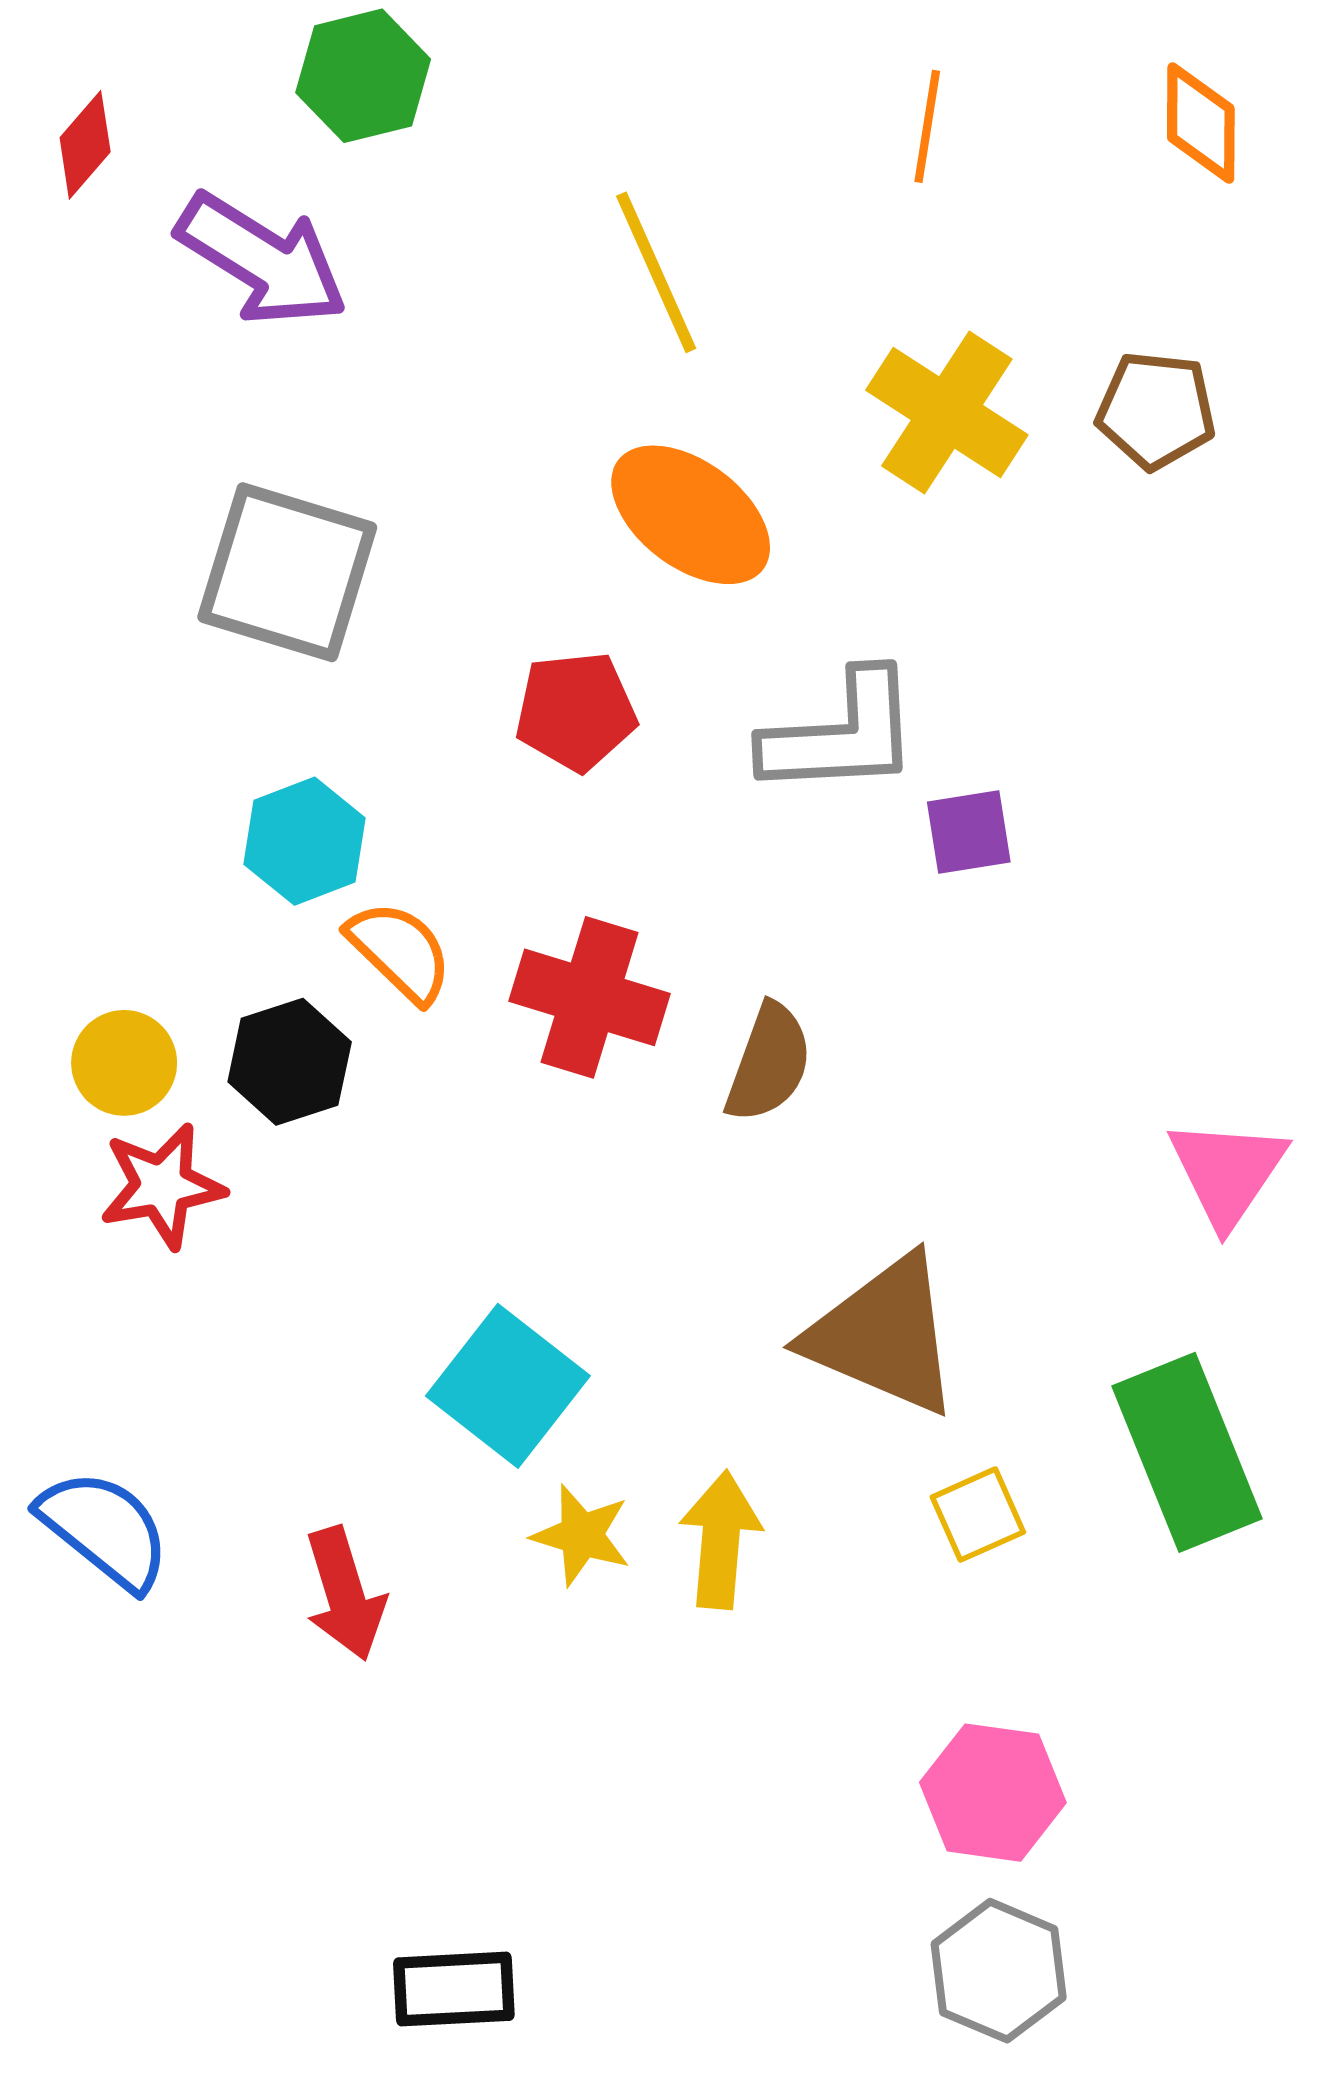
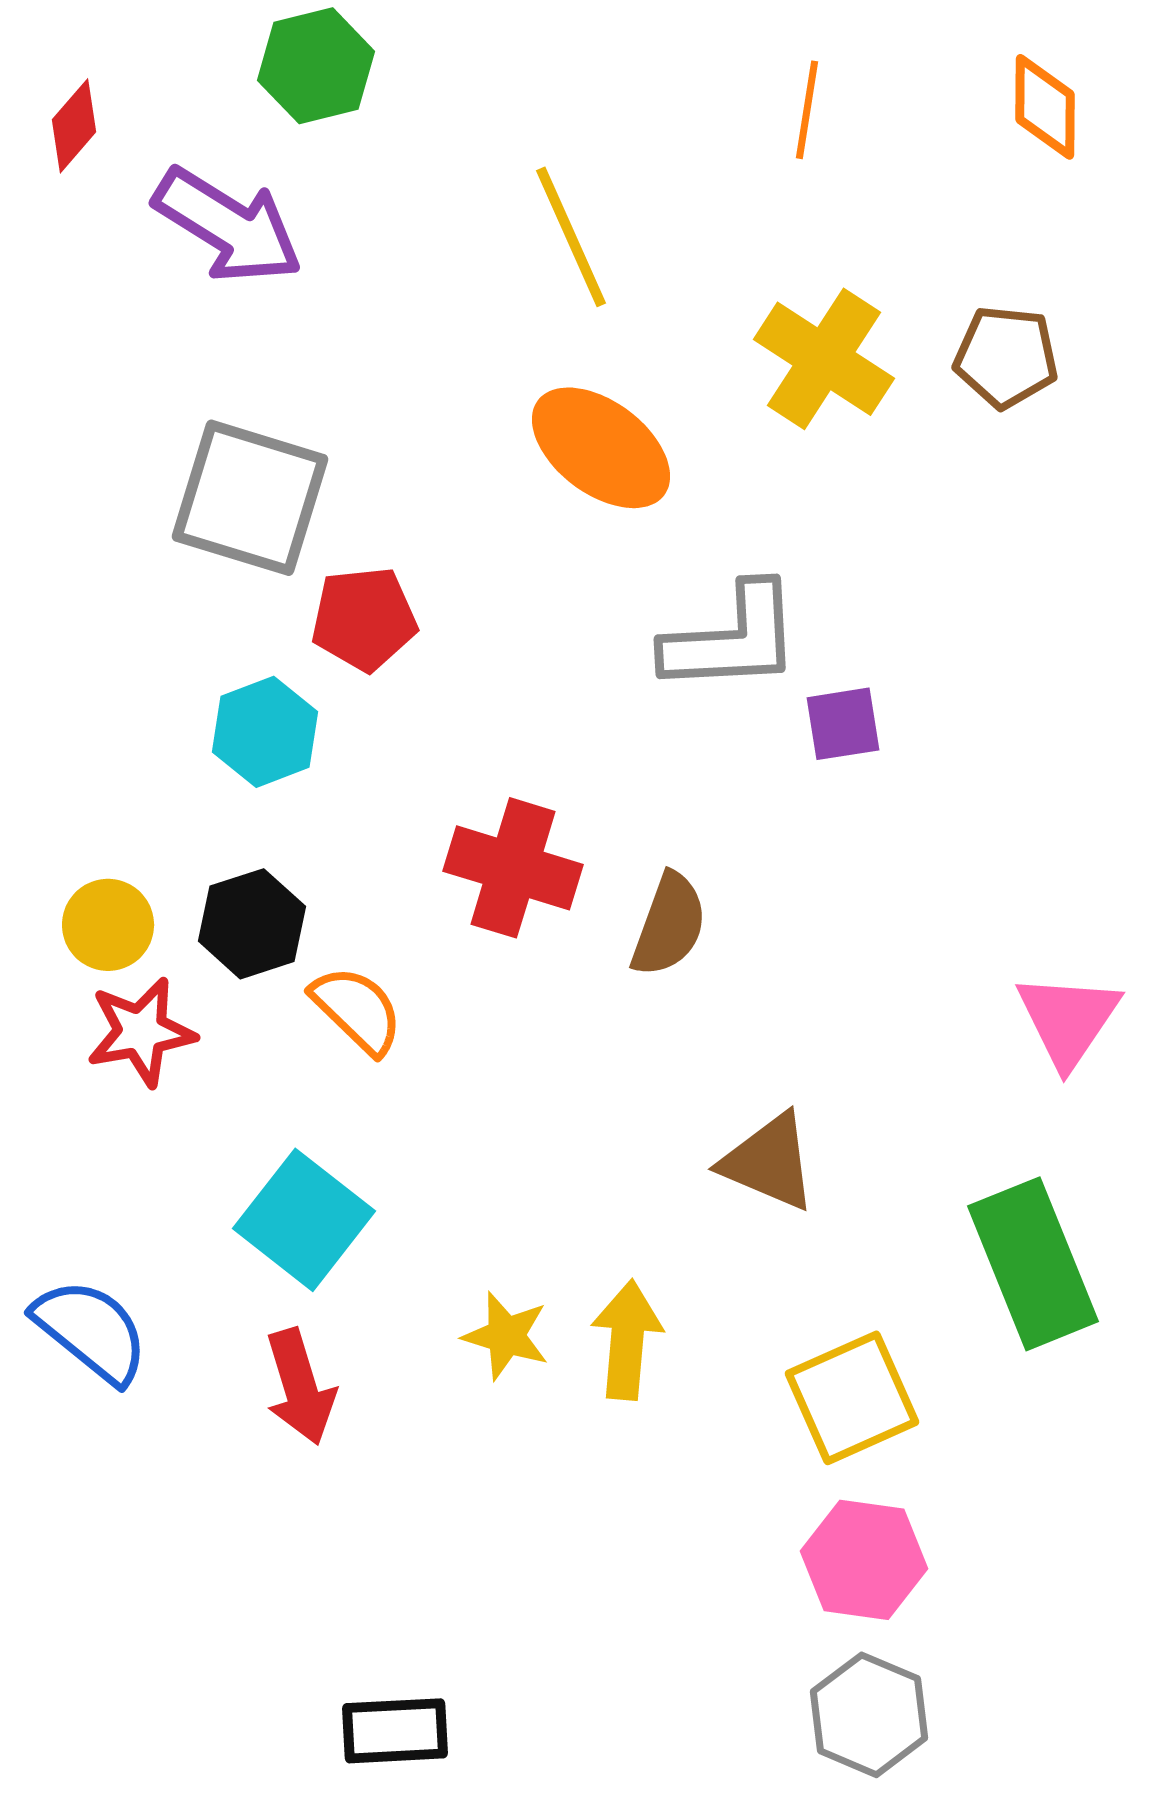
red pentagon: (576, 711) -> (364, 619), moved
orange semicircle: (400, 951) -> (357, 1010), moved
brown triangle: (884, 1335) -> (769, 1162), size x0.7
cyan square: (508, 1386) -> (304, 1220), moved
yellow square: (978, 1515) -> (852, 1398), moved, size x1.6

